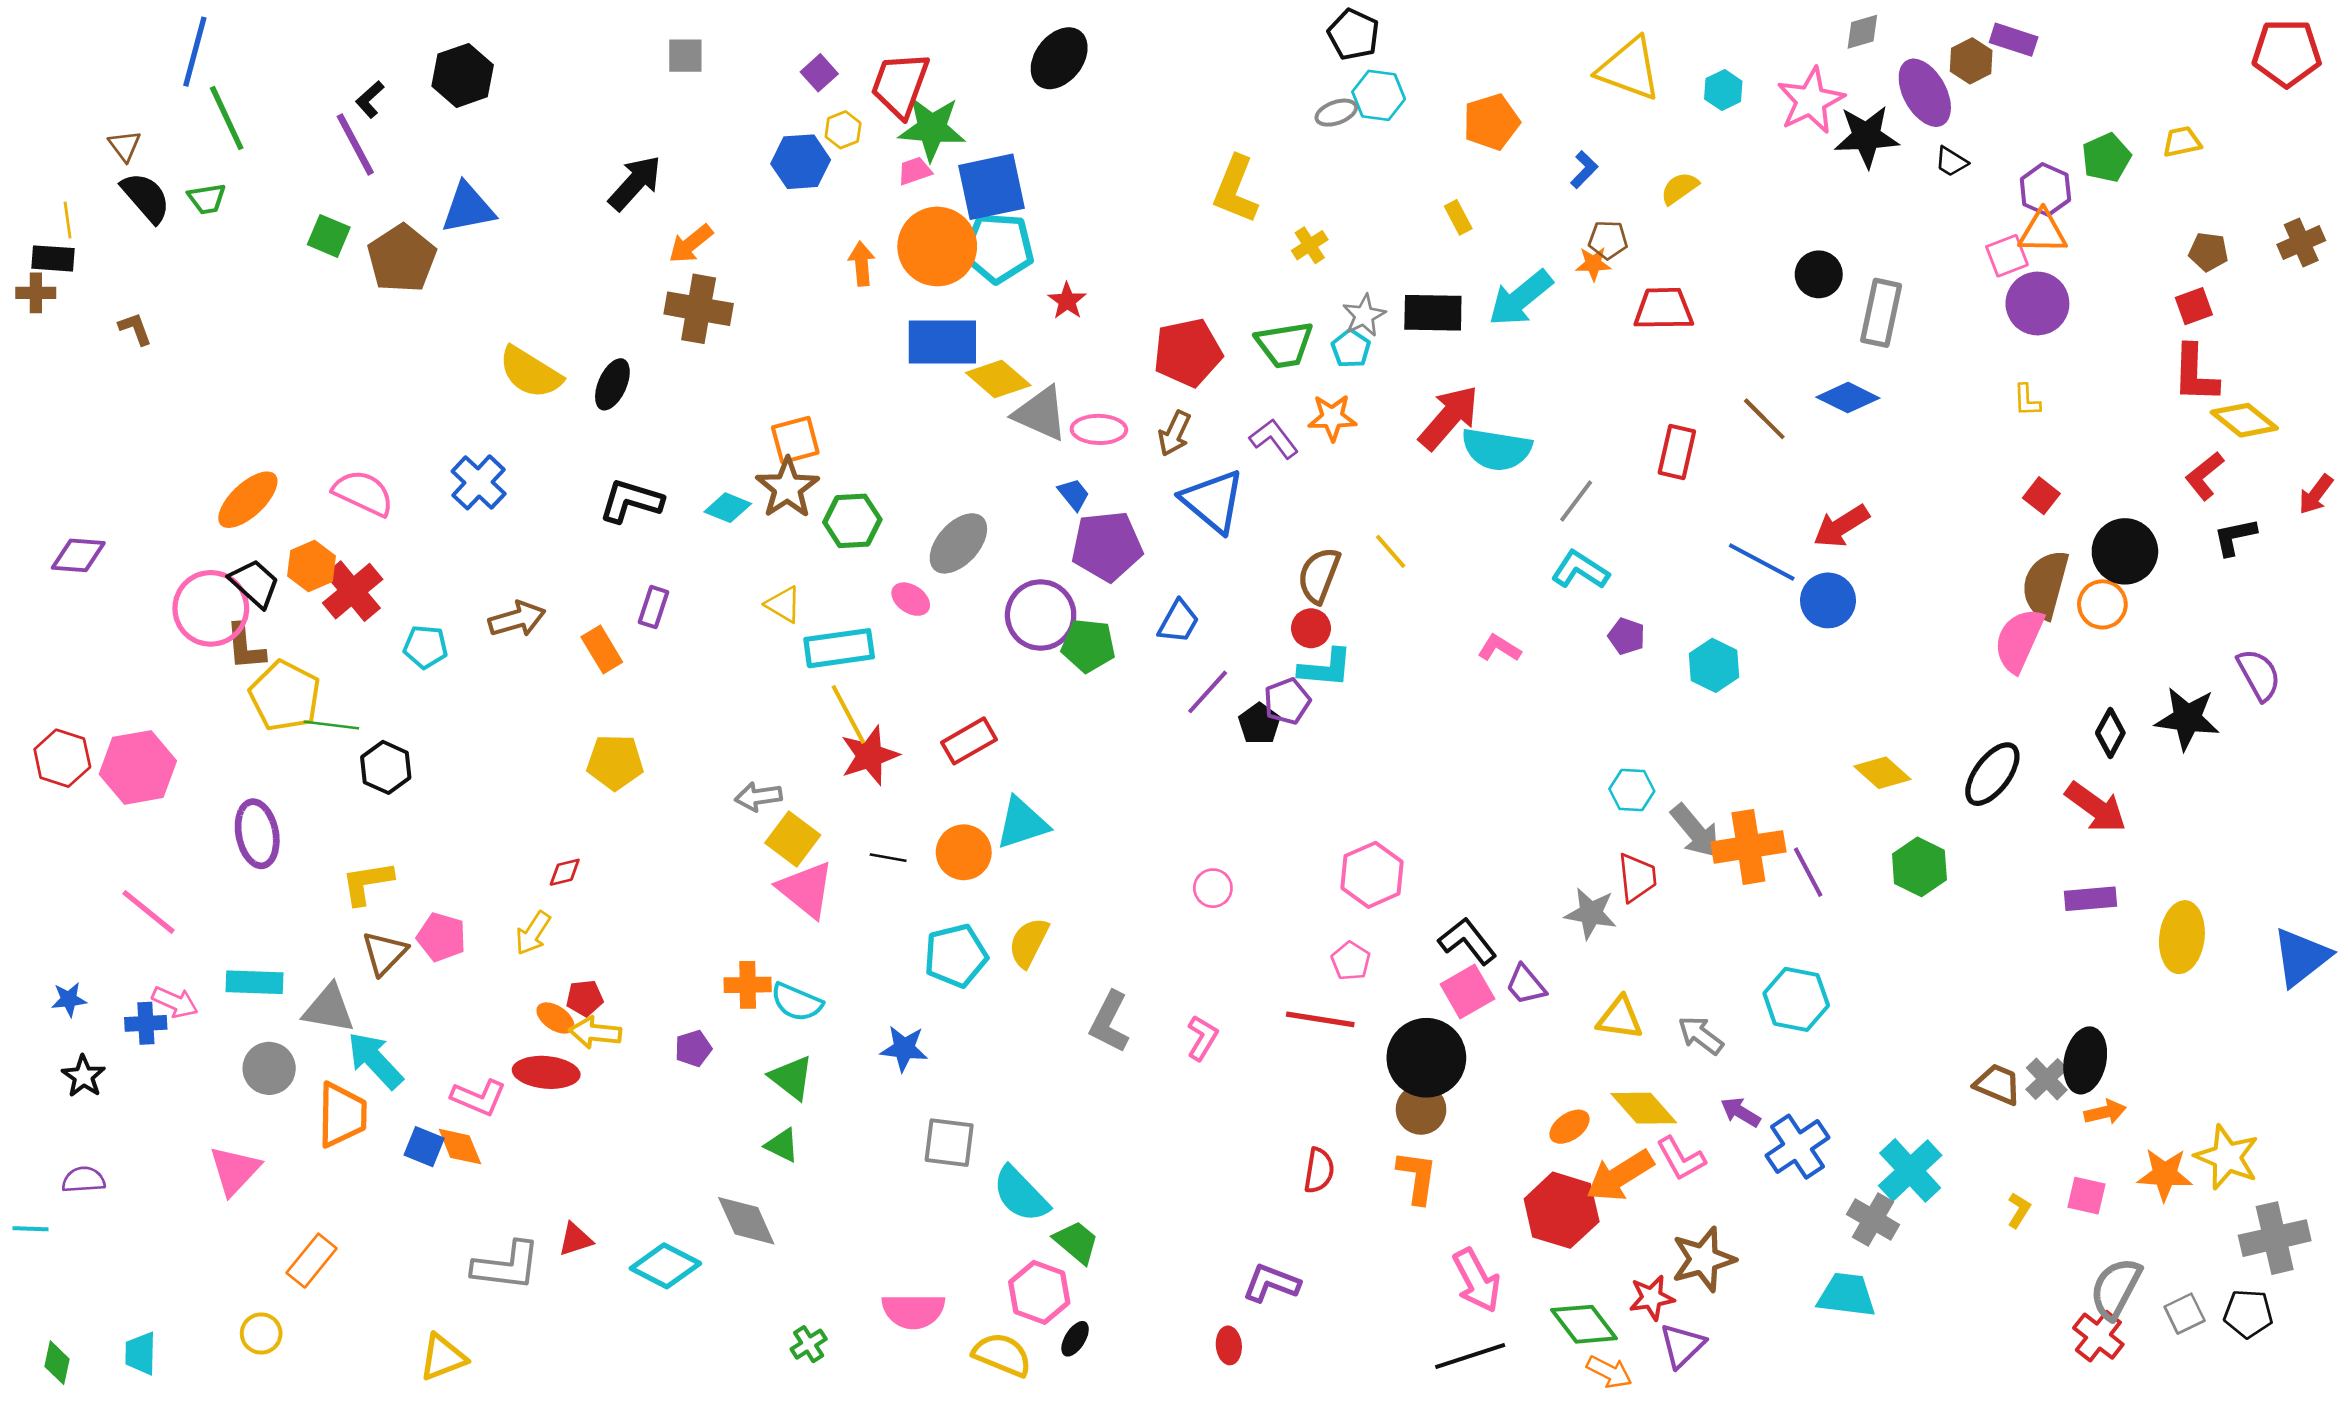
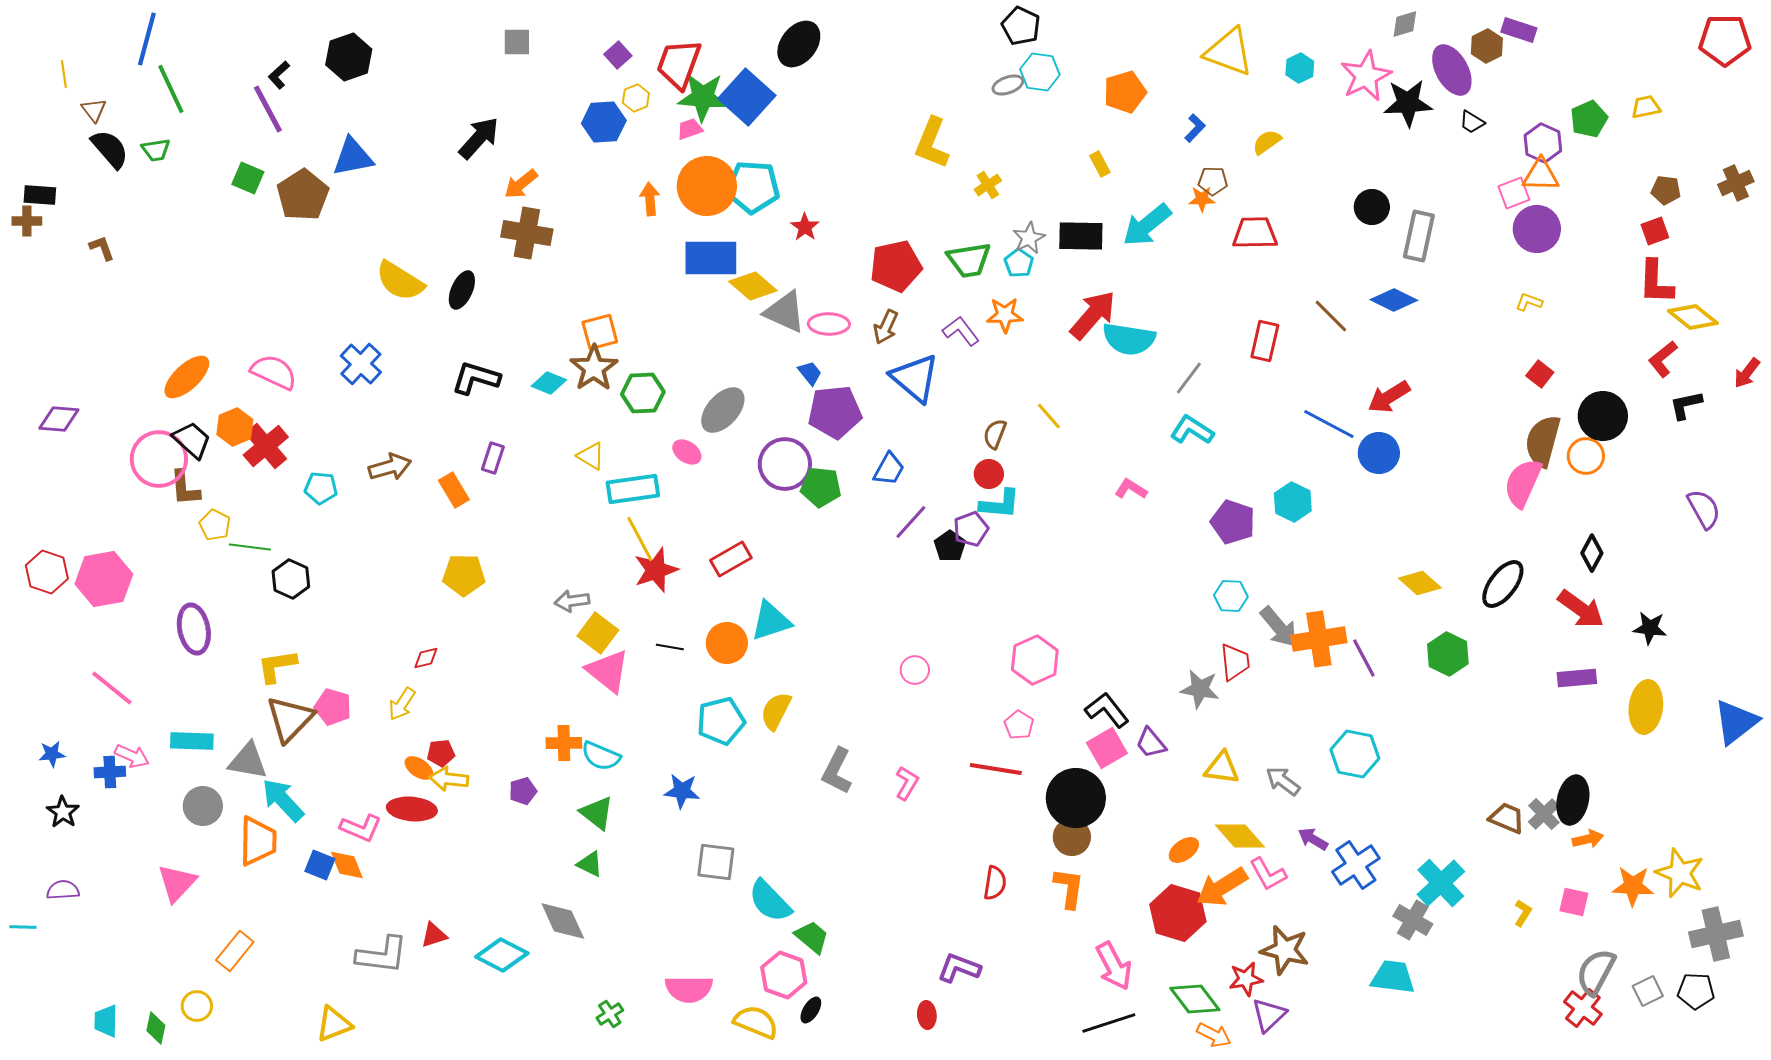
blue square: (992, 187) -> (747, 97), moved, turned -36
yellow line: (68, 220) -> (64, 74), moved
yellow L-shape: (2027, 400) -> (1529, 302), turned 112
brown semicircle: (1319, 575) -> (995, 434), size x0.7
purple pentagon: (1627, 636) -> (1233, 522), moved, size x1.6
yellow pentagon: (285, 696) -> (215, 525), size x0.6
black star: (2187, 718) -> (1650, 628), moved, size x0.7
brown triangle: (384, 953) -> (290, 719), size x1.4
brown star: (1703, 1259) -> (1285, 950), turned 30
green diamond: (57, 1363) -> (156, 1028), moved

